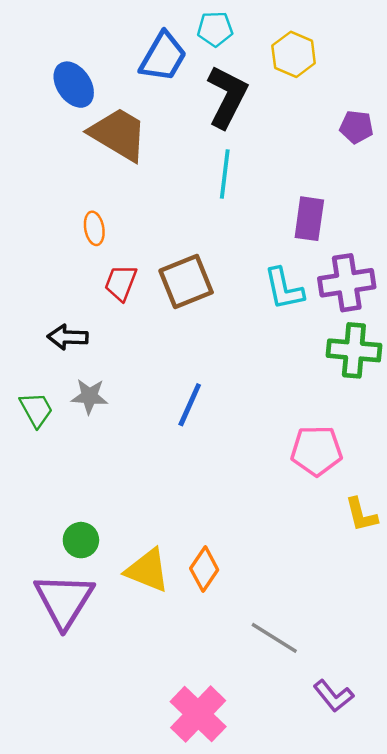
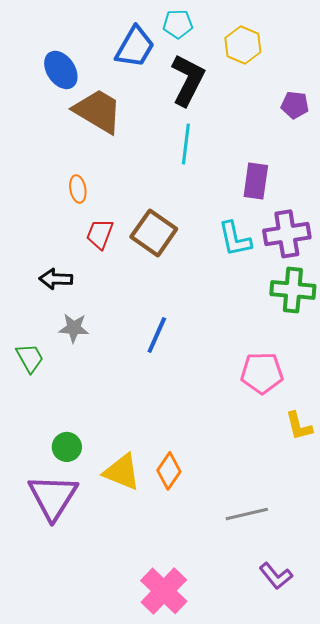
brown square: (186, 282) -> (154, 233), turned -33
green trapezoid: (36, 410) -> (30, 358), moved
gray line: (274, 638) -> (247, 514), moved, turned -45

